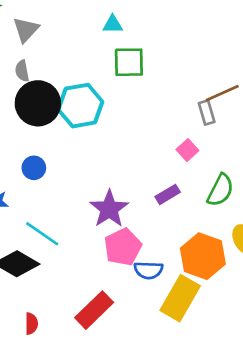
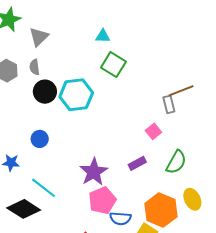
green square: (129, 62) -> (113, 65), turned 30
black circle: (38, 103) -> (45, 92), size x0.7

